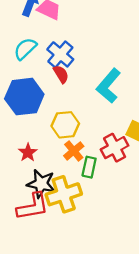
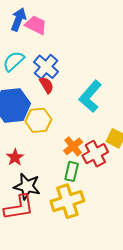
yellow hexagon: (65, 125) -> (38, 120), moved
orange cross: (74, 151) -> (73, 146), moved
yellow cross: (64, 194) -> (67, 201), moved

